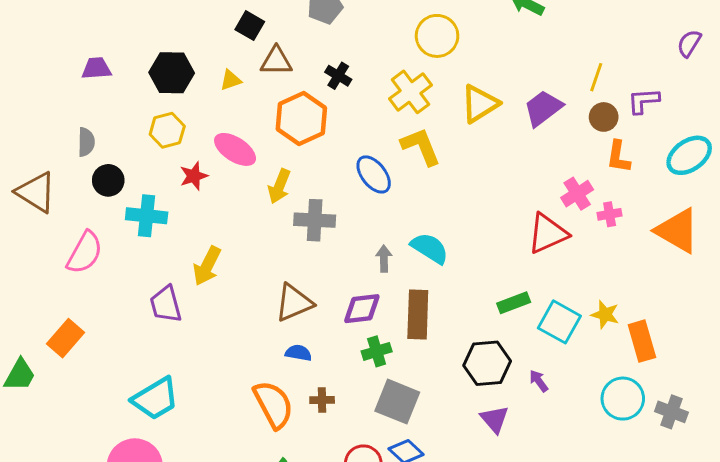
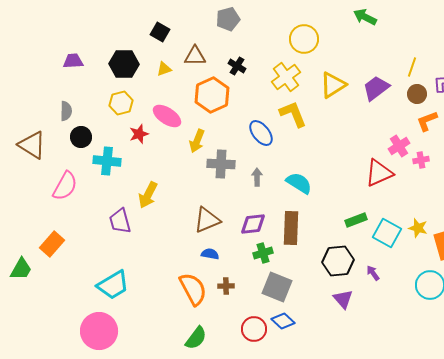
black square: (250, 26) -> (160, 32), moved
orange L-shape: (618, 157) -> (427, 121), turned 60
gray arrow: (384, 259) -> (257, 177), moved

